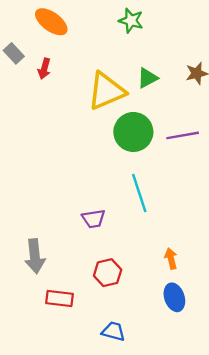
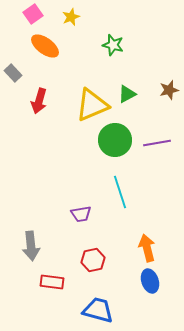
red arrow: (44, 69) -> (39, 101), moved, size x1.4
orange arrow: (171, 259) -> (147, 248), size x1.5
blue trapezoid: (113, 331) -> (98, 310), size x1.5

